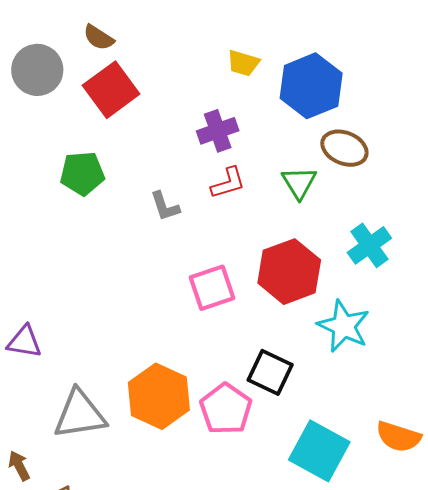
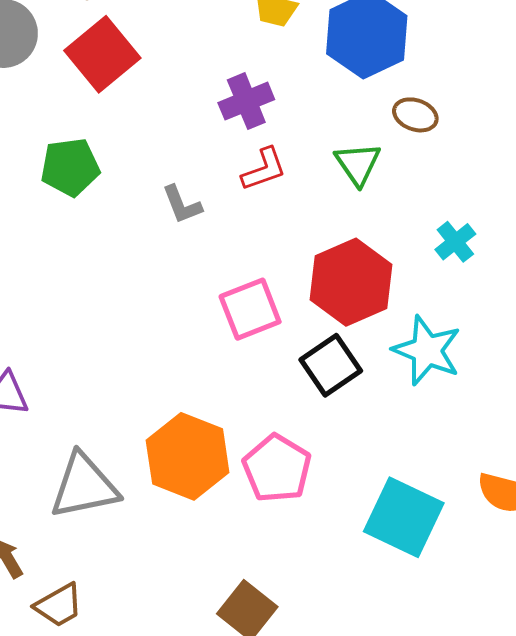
brown ellipse: (344, 148) -> (415, 115), size x0.7
cyan cross: (369, 245) -> (455, 242), size x0.7
black square: (270, 372) -> (331, 365), moved, turned 33

